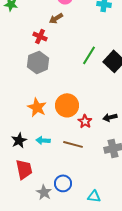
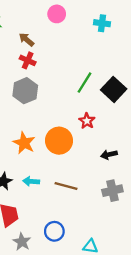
brown arrow: (56, 18) -> (26, 40), moved, turned 72
red star: (85, 121) -> (87, 121), moved
gray star: (44, 192) -> (22, 242), moved

